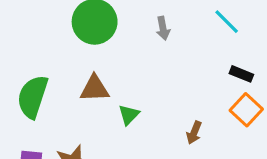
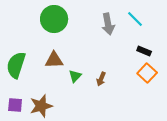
gray arrow: (163, 28) -> (108, 24), moved, size x1.5
brown arrow: (194, 133) -> (101, 79), moved

